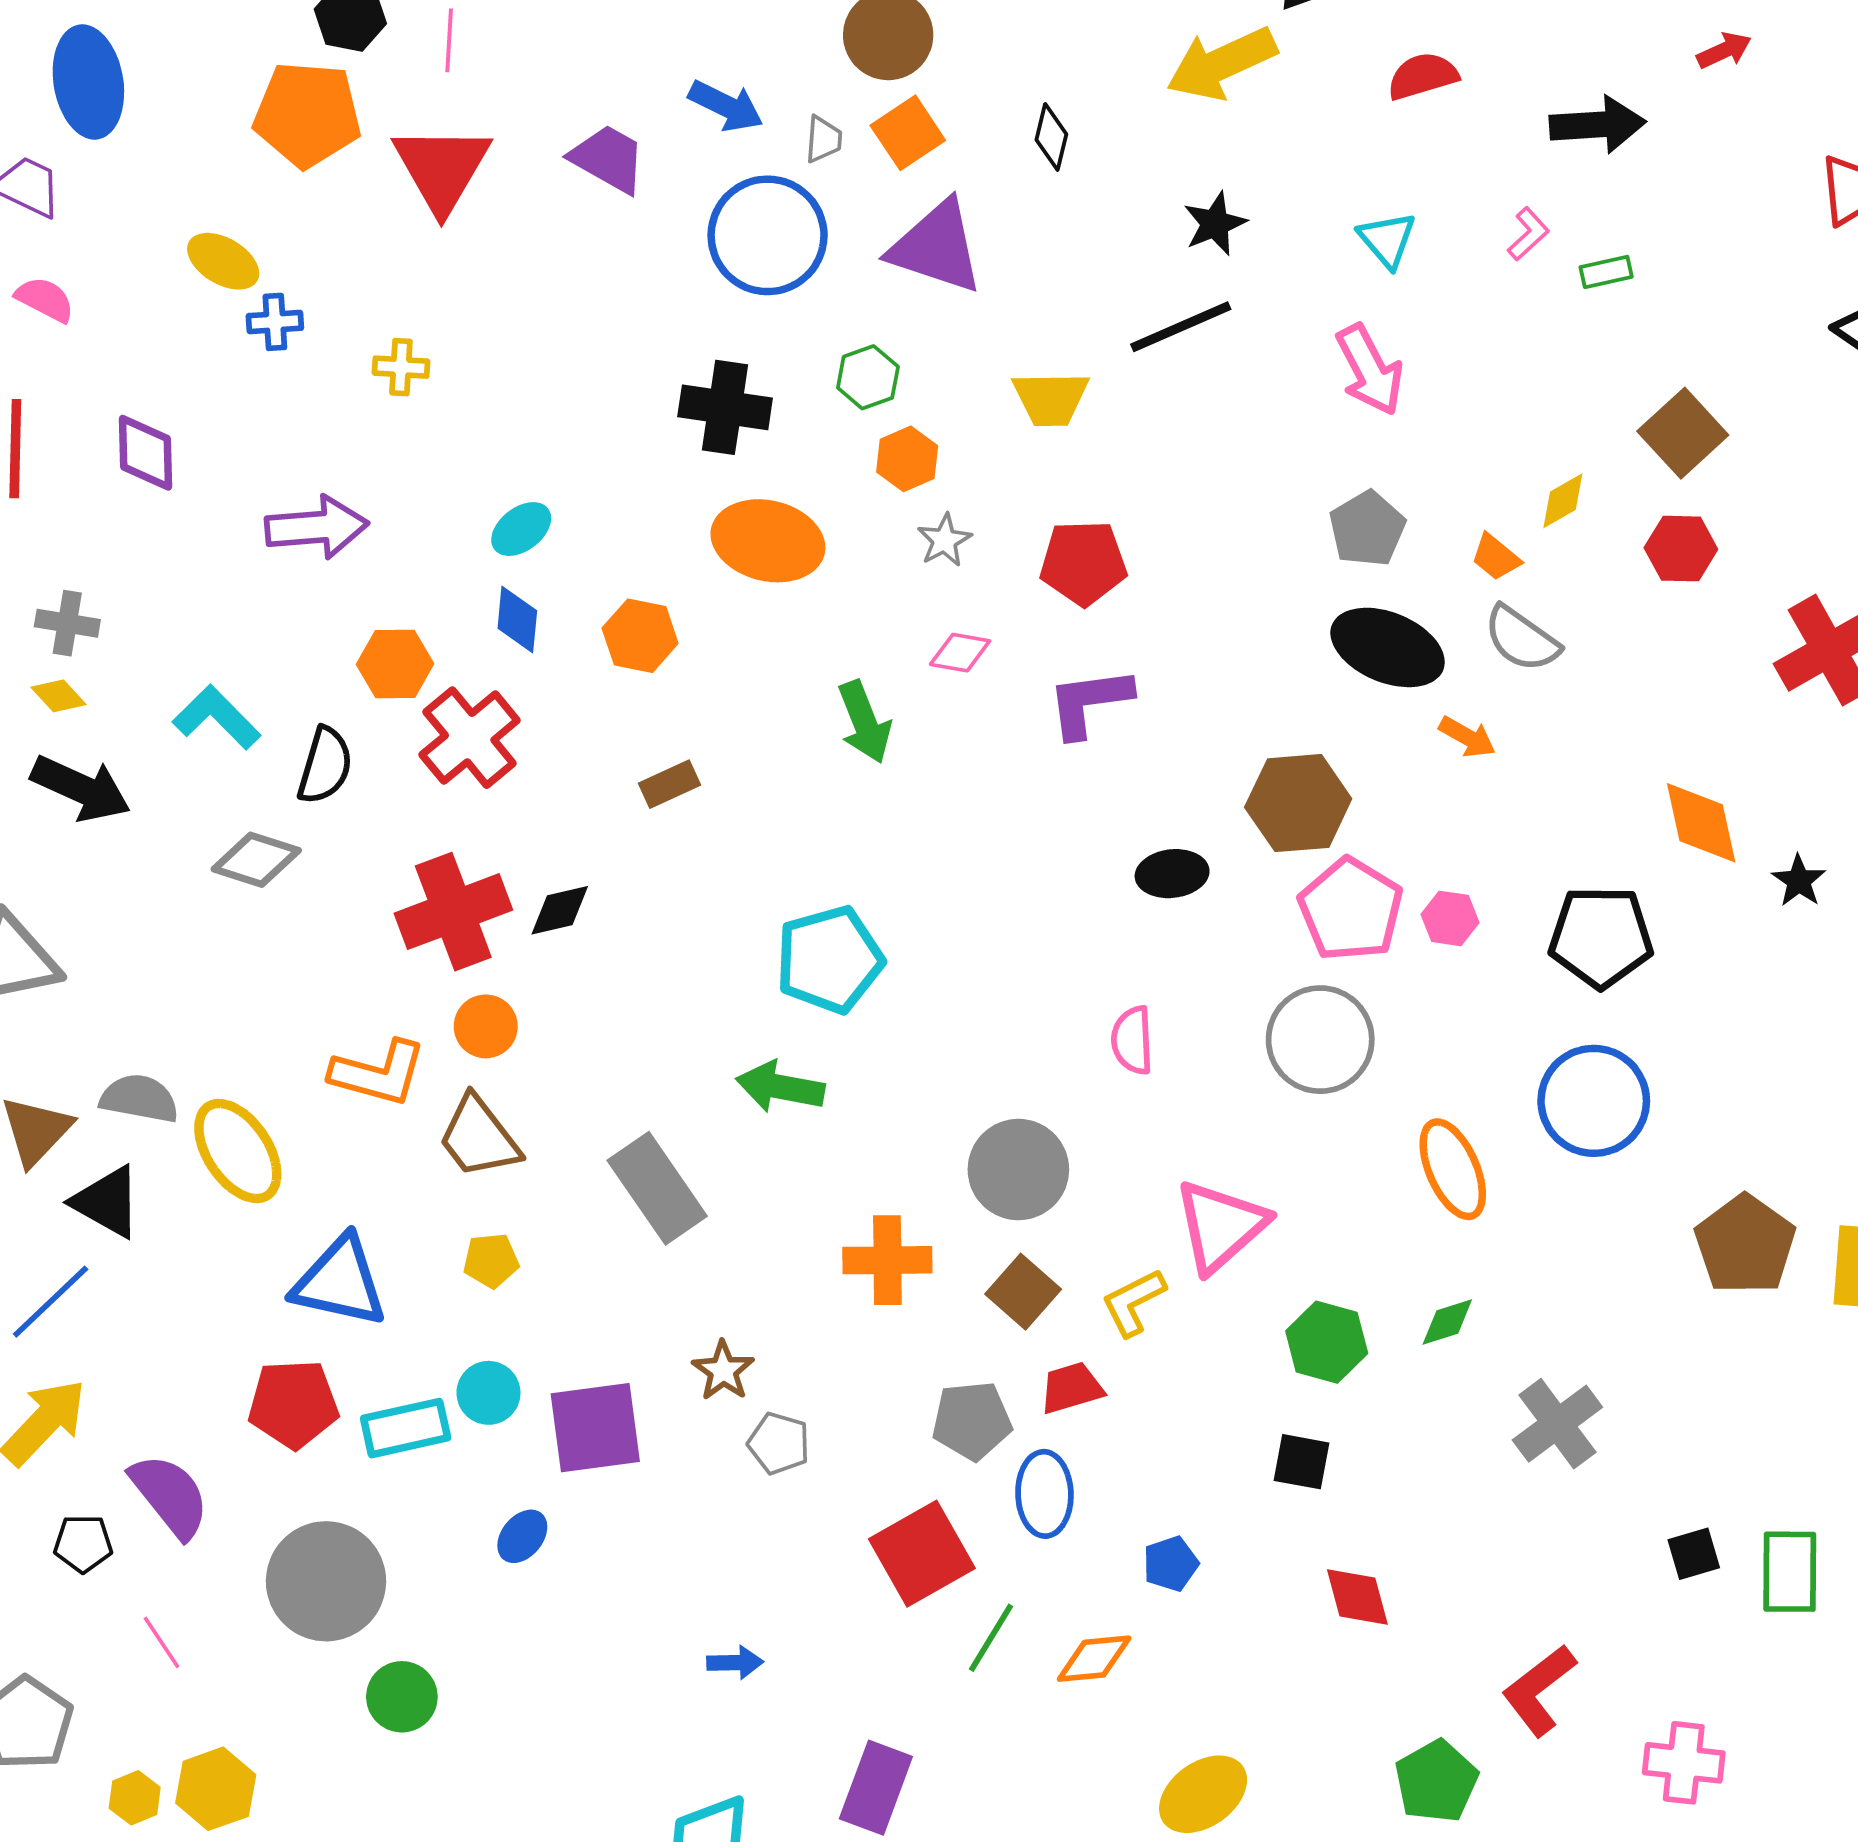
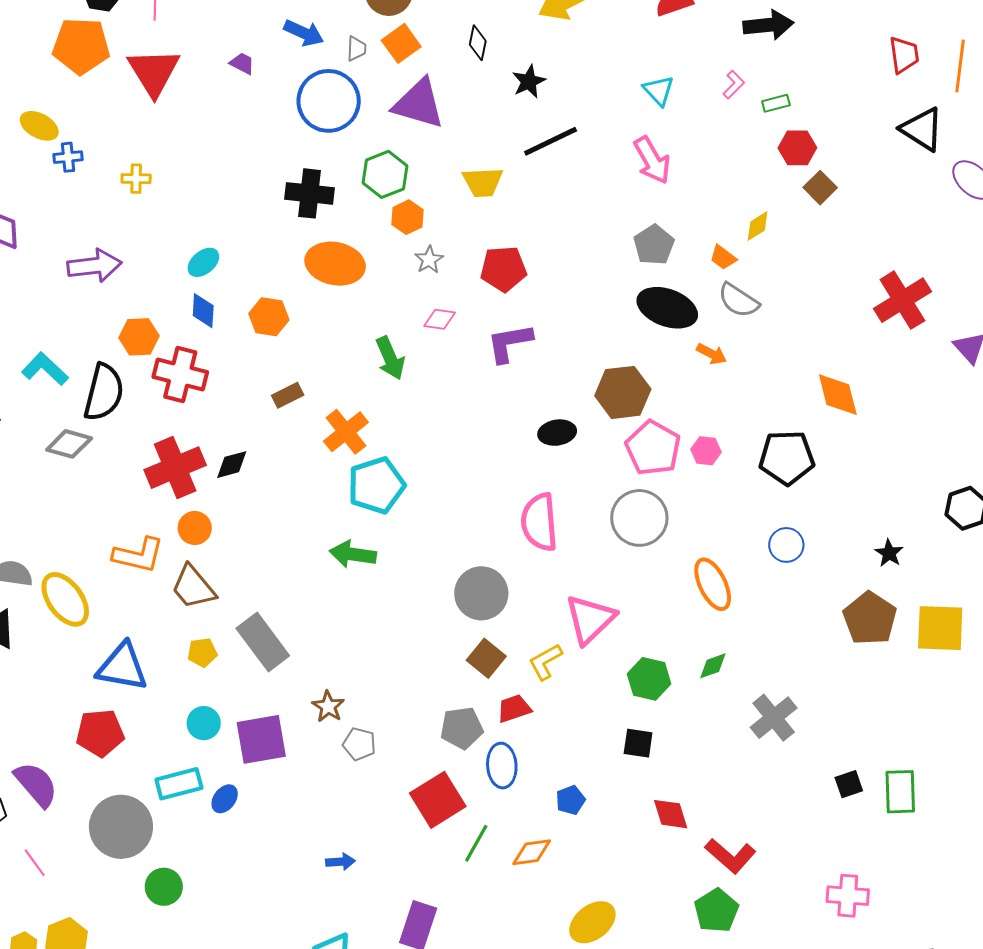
purple trapezoid: (608, 159) -> (242, 63), size x0.6
black star: (1215, 224) -> (529, 81), moved
green hexagon: (868, 377) -> (385, 174), size x1.4
brown square: (1683, 433) -> (820, 188), size x0.7
red hexagon: (1681, 549) -> (797, 148), moved
red cross: (470, 738) -> (180, 375), turned -34
black semicircle: (325, 766) -> (104, 392), size x1.4
black star: (1799, 881) -> (889, 553), moved
pink semicircle: (1132, 1040) -> (539, 522), size x1.6
blue circle: (1594, 1101) -> (786, 545), size x0.6
gray rectangle: (657, 1188) -> (263, 642), moved
orange cross: (887, 1260) -> (346, 432), moved, turned -36
cyan rectangle: (406, 1428) -> (179, 784), moved
red L-shape: (1539, 1690) -> (730, 856), moved, turned -99

